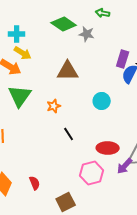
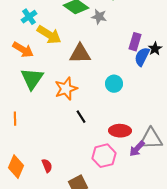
cyan cross: (17, 34) -> (29, 17), turned -35
yellow arrow: (23, 53) -> (49, 35), moved, size x1.4
orange star: (54, 106) -> (66, 89), size x1.6

